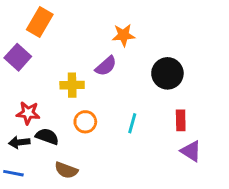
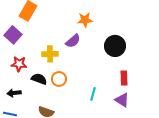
red star: (28, 113) -> (19, 64), moved
cyan line: (132, 123) -> (93, 94), moved
black semicircle: (47, 136) -> (39, 79), moved
purple triangle: (191, 151) -> (122, 100), moved

